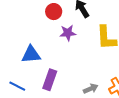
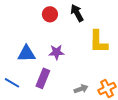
purple star: (68, 33) -> (57, 52), moved

